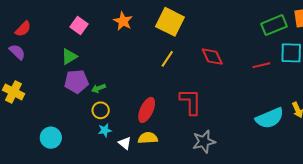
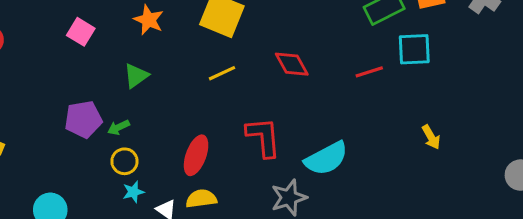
green triangle: (69, 57) -> (136, 76), moved
yellow line: (167, 59) -> (222, 73), turned 36
cyan semicircle: (270, 118) -> (326, 158), moved

